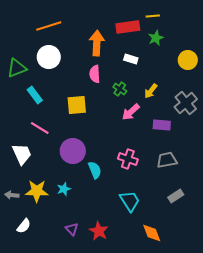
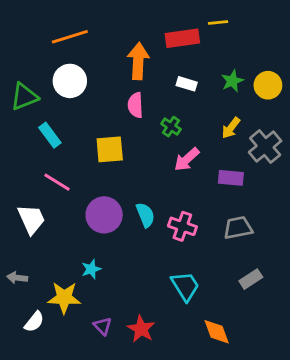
green star: (156, 38) -> (232, 81), moved
yellow arrow: (151, 91) -> (231, 128), moved
cyan semicircle: (95, 170) -> (145, 215), moved
yellow star: (37, 191) -> (64, 298), moved

